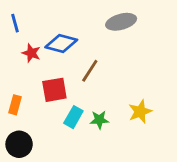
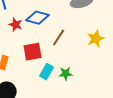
yellow star: (140, 112) -> (96, 39), moved

